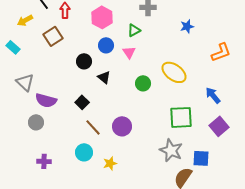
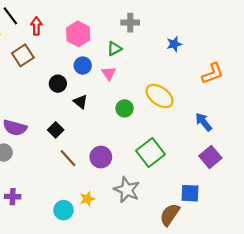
green square: (181, 117) -> (151, 153), moved, turned -35
gray star: (171, 150) -> (127, 190), moved
cyan circle: (84, 152) -> (64, 210), moved

